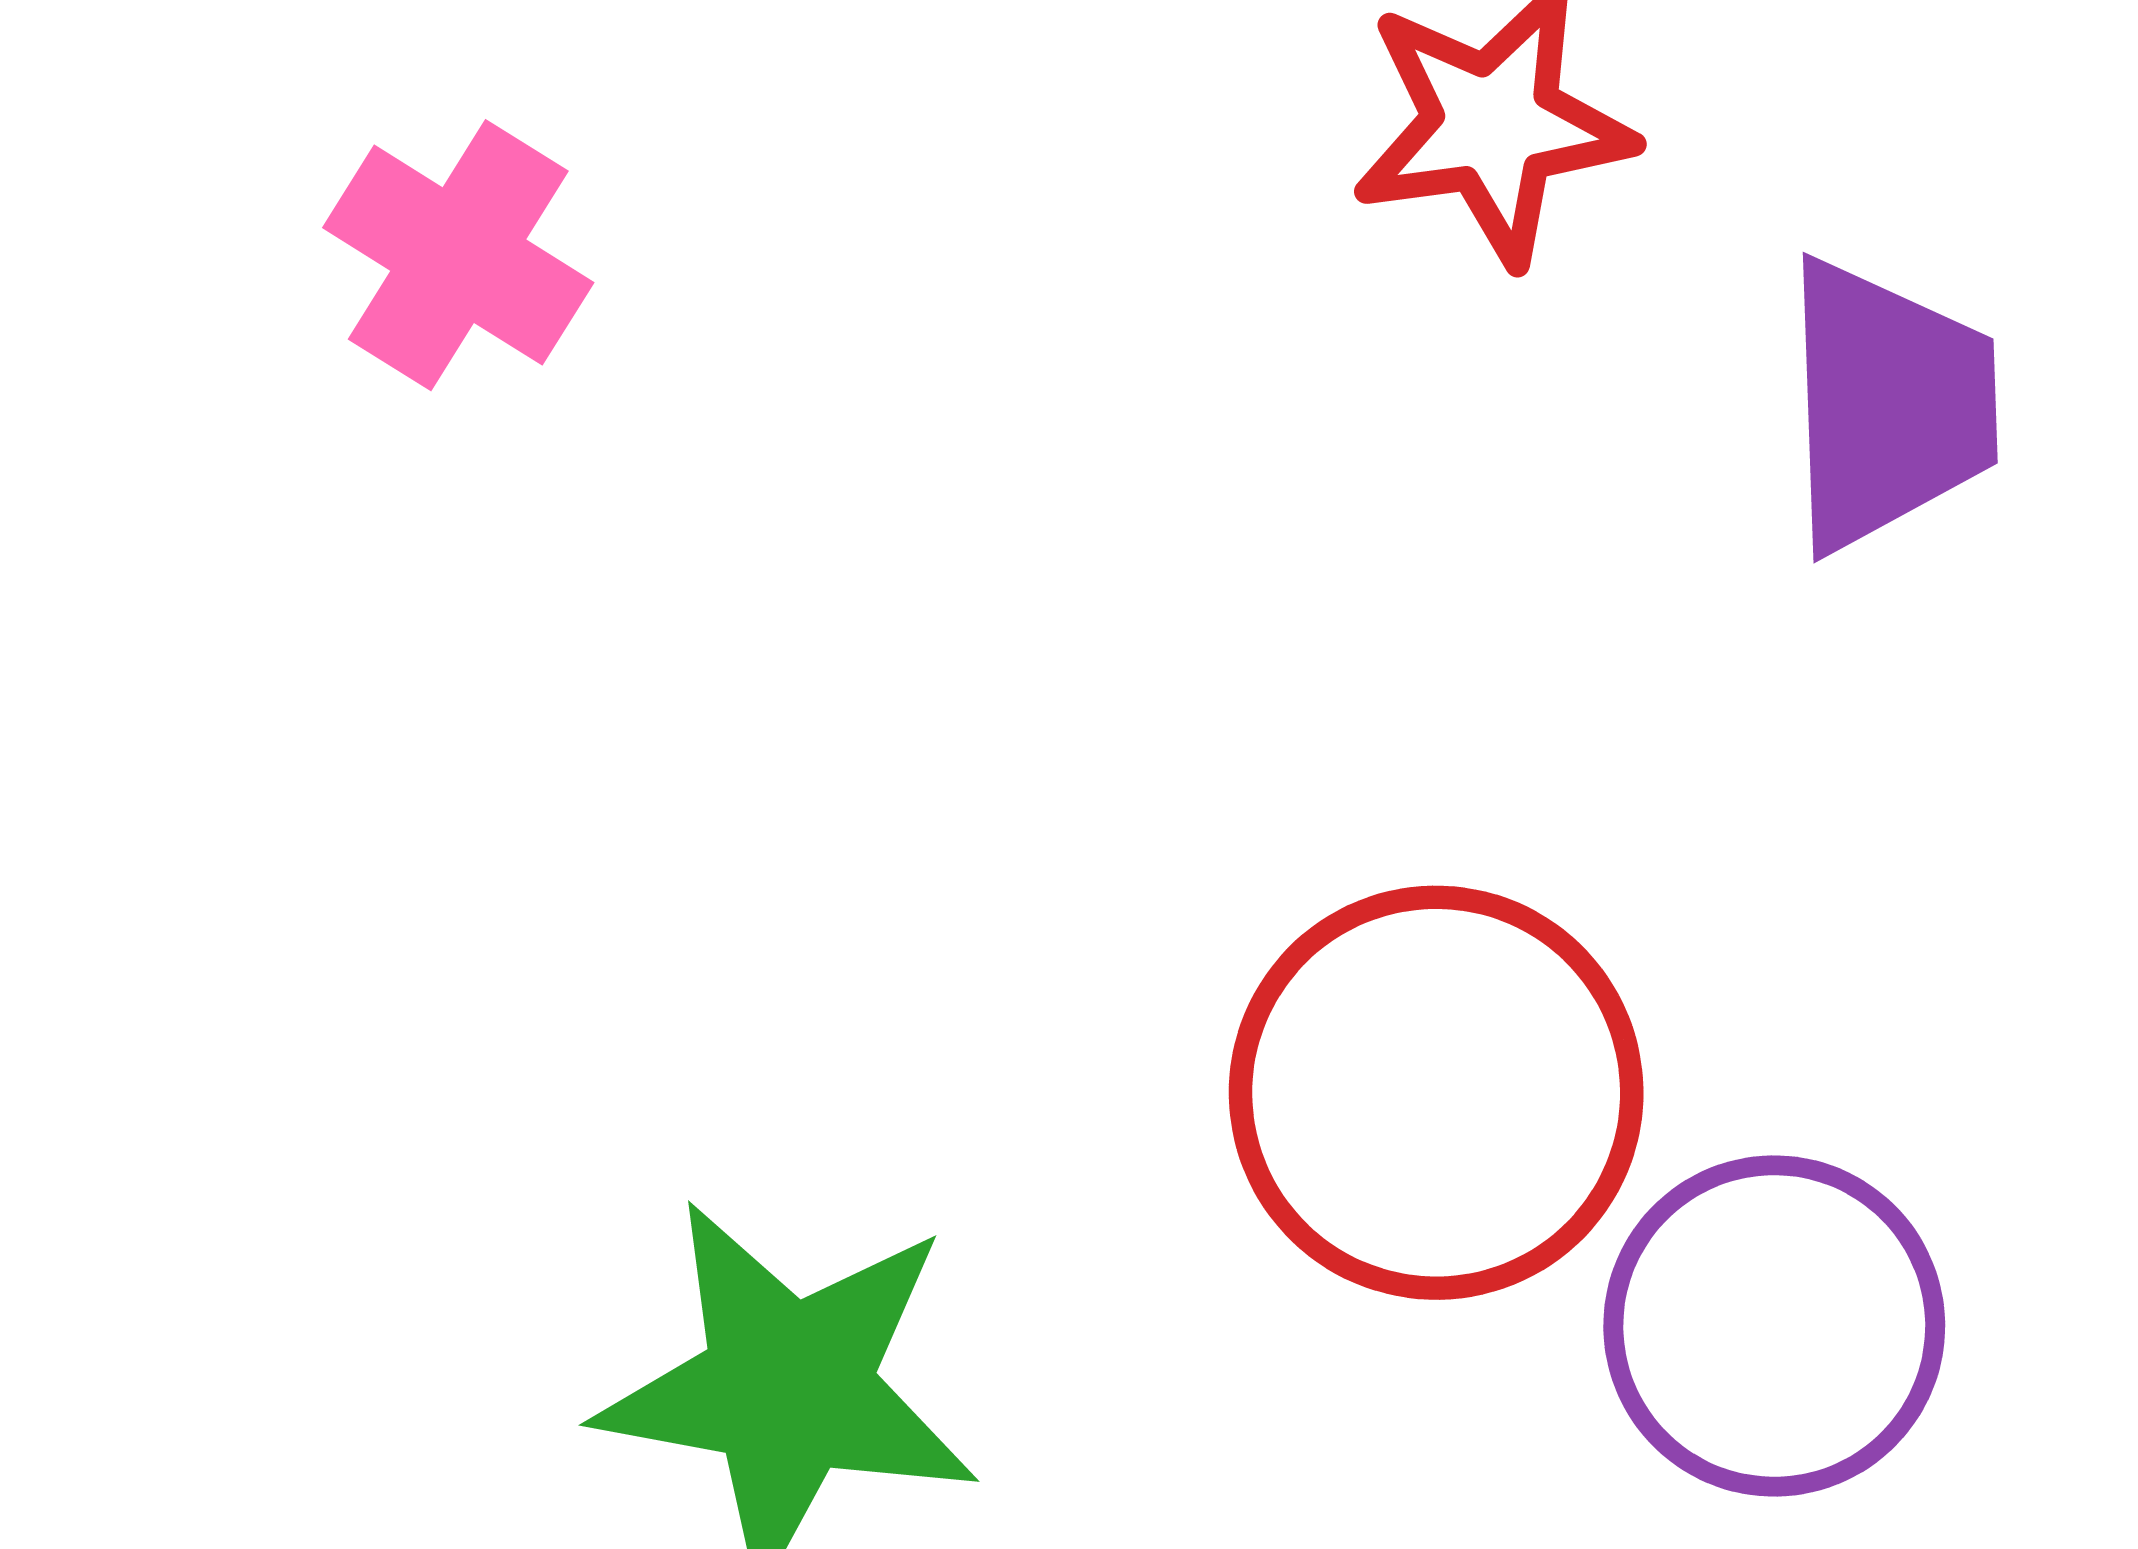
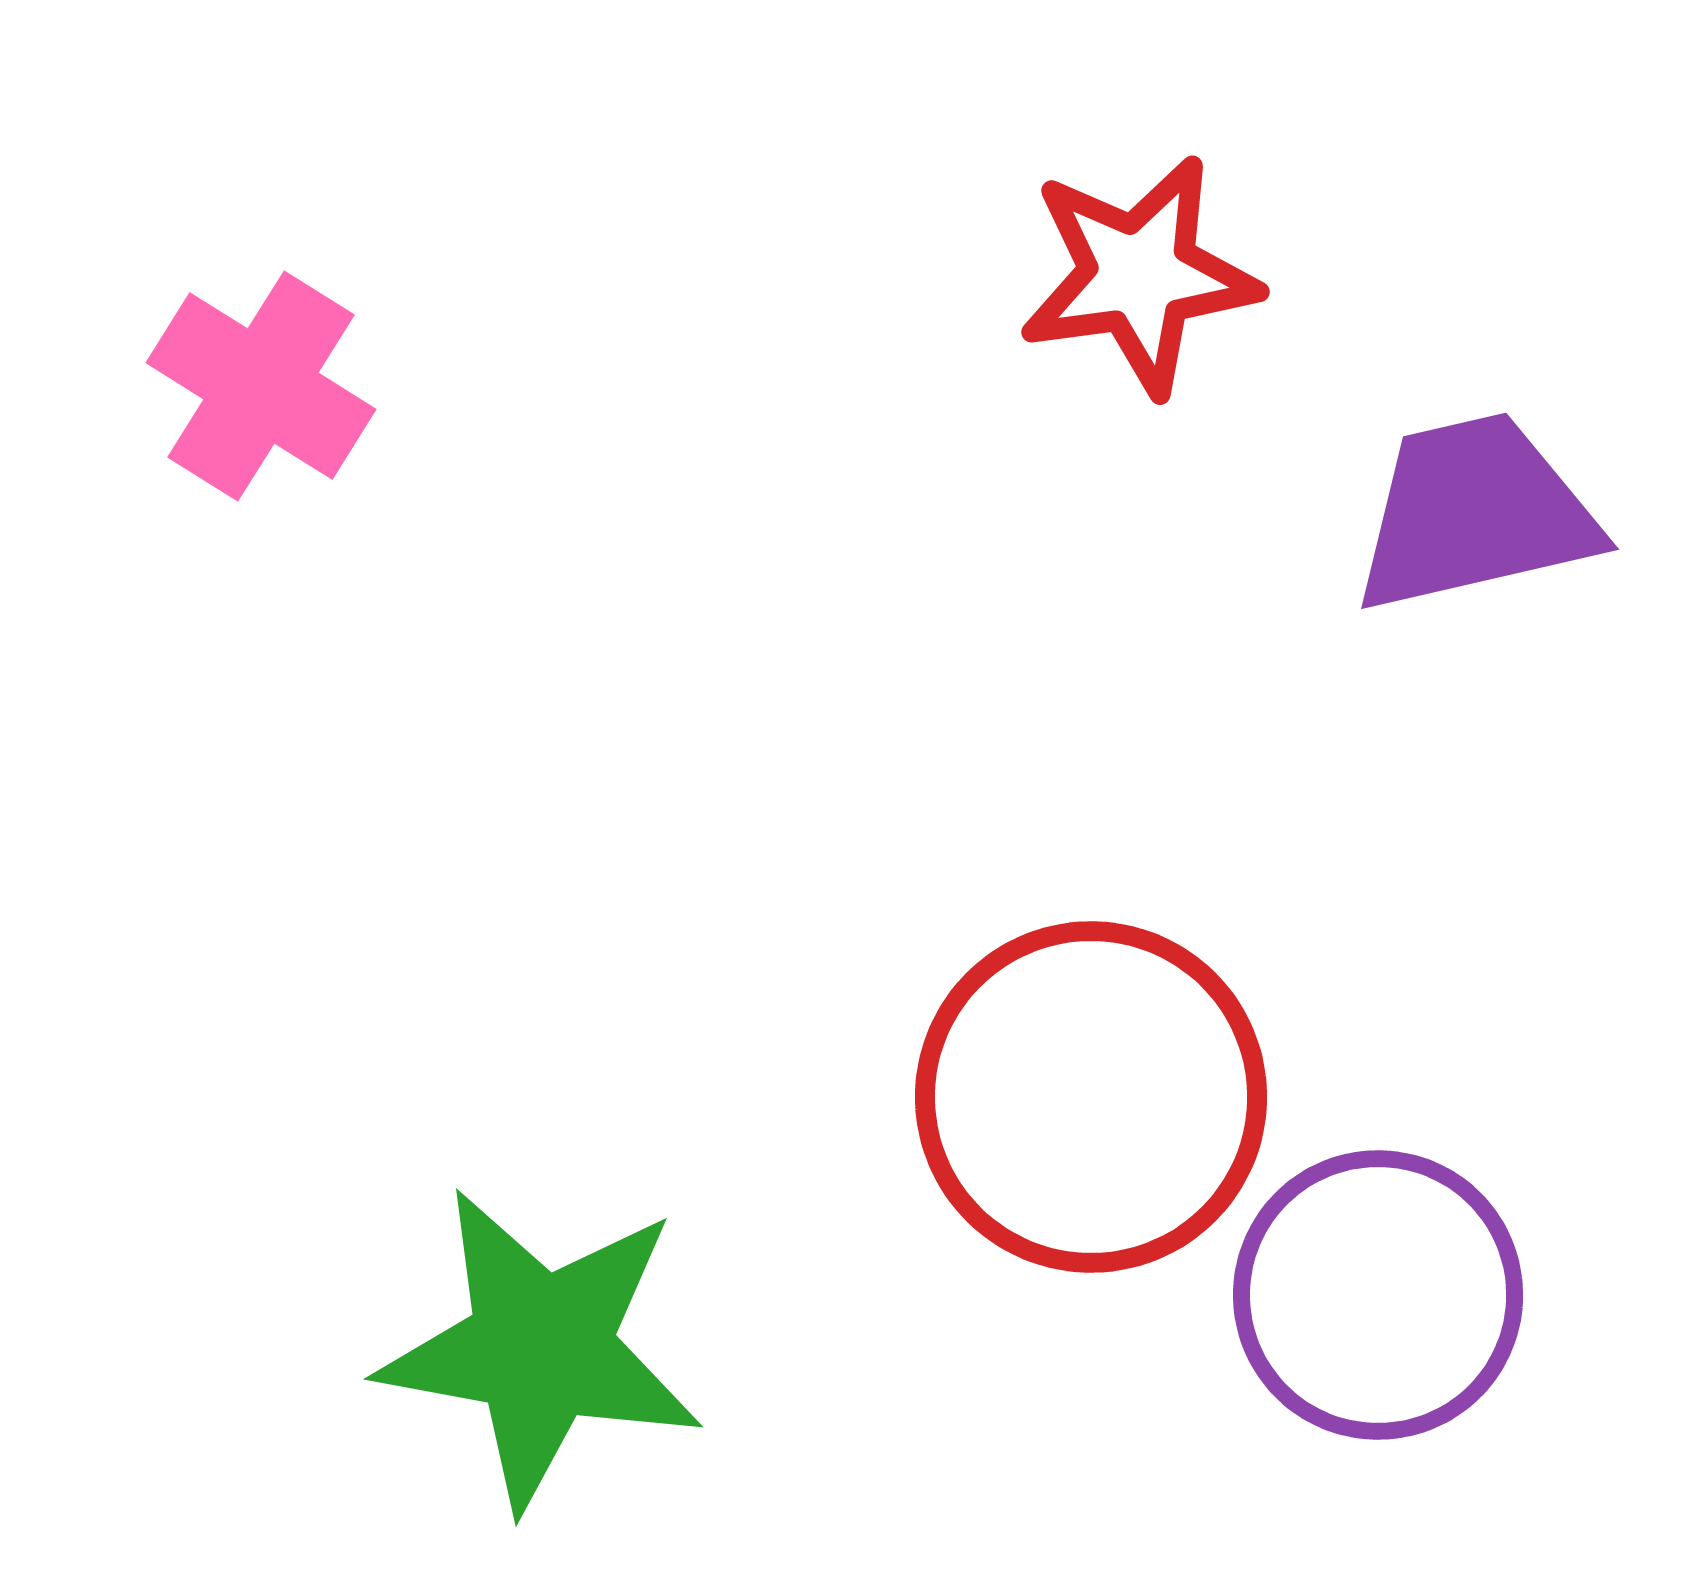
purple trapezoid: (1888, 405) -> (1475, 513), turned -101

